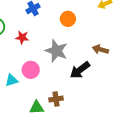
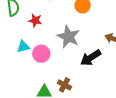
cyan triangle: (11, 80) -> (23, 47), moved
brown cross: (56, 99) -> (64, 85), turned 32

